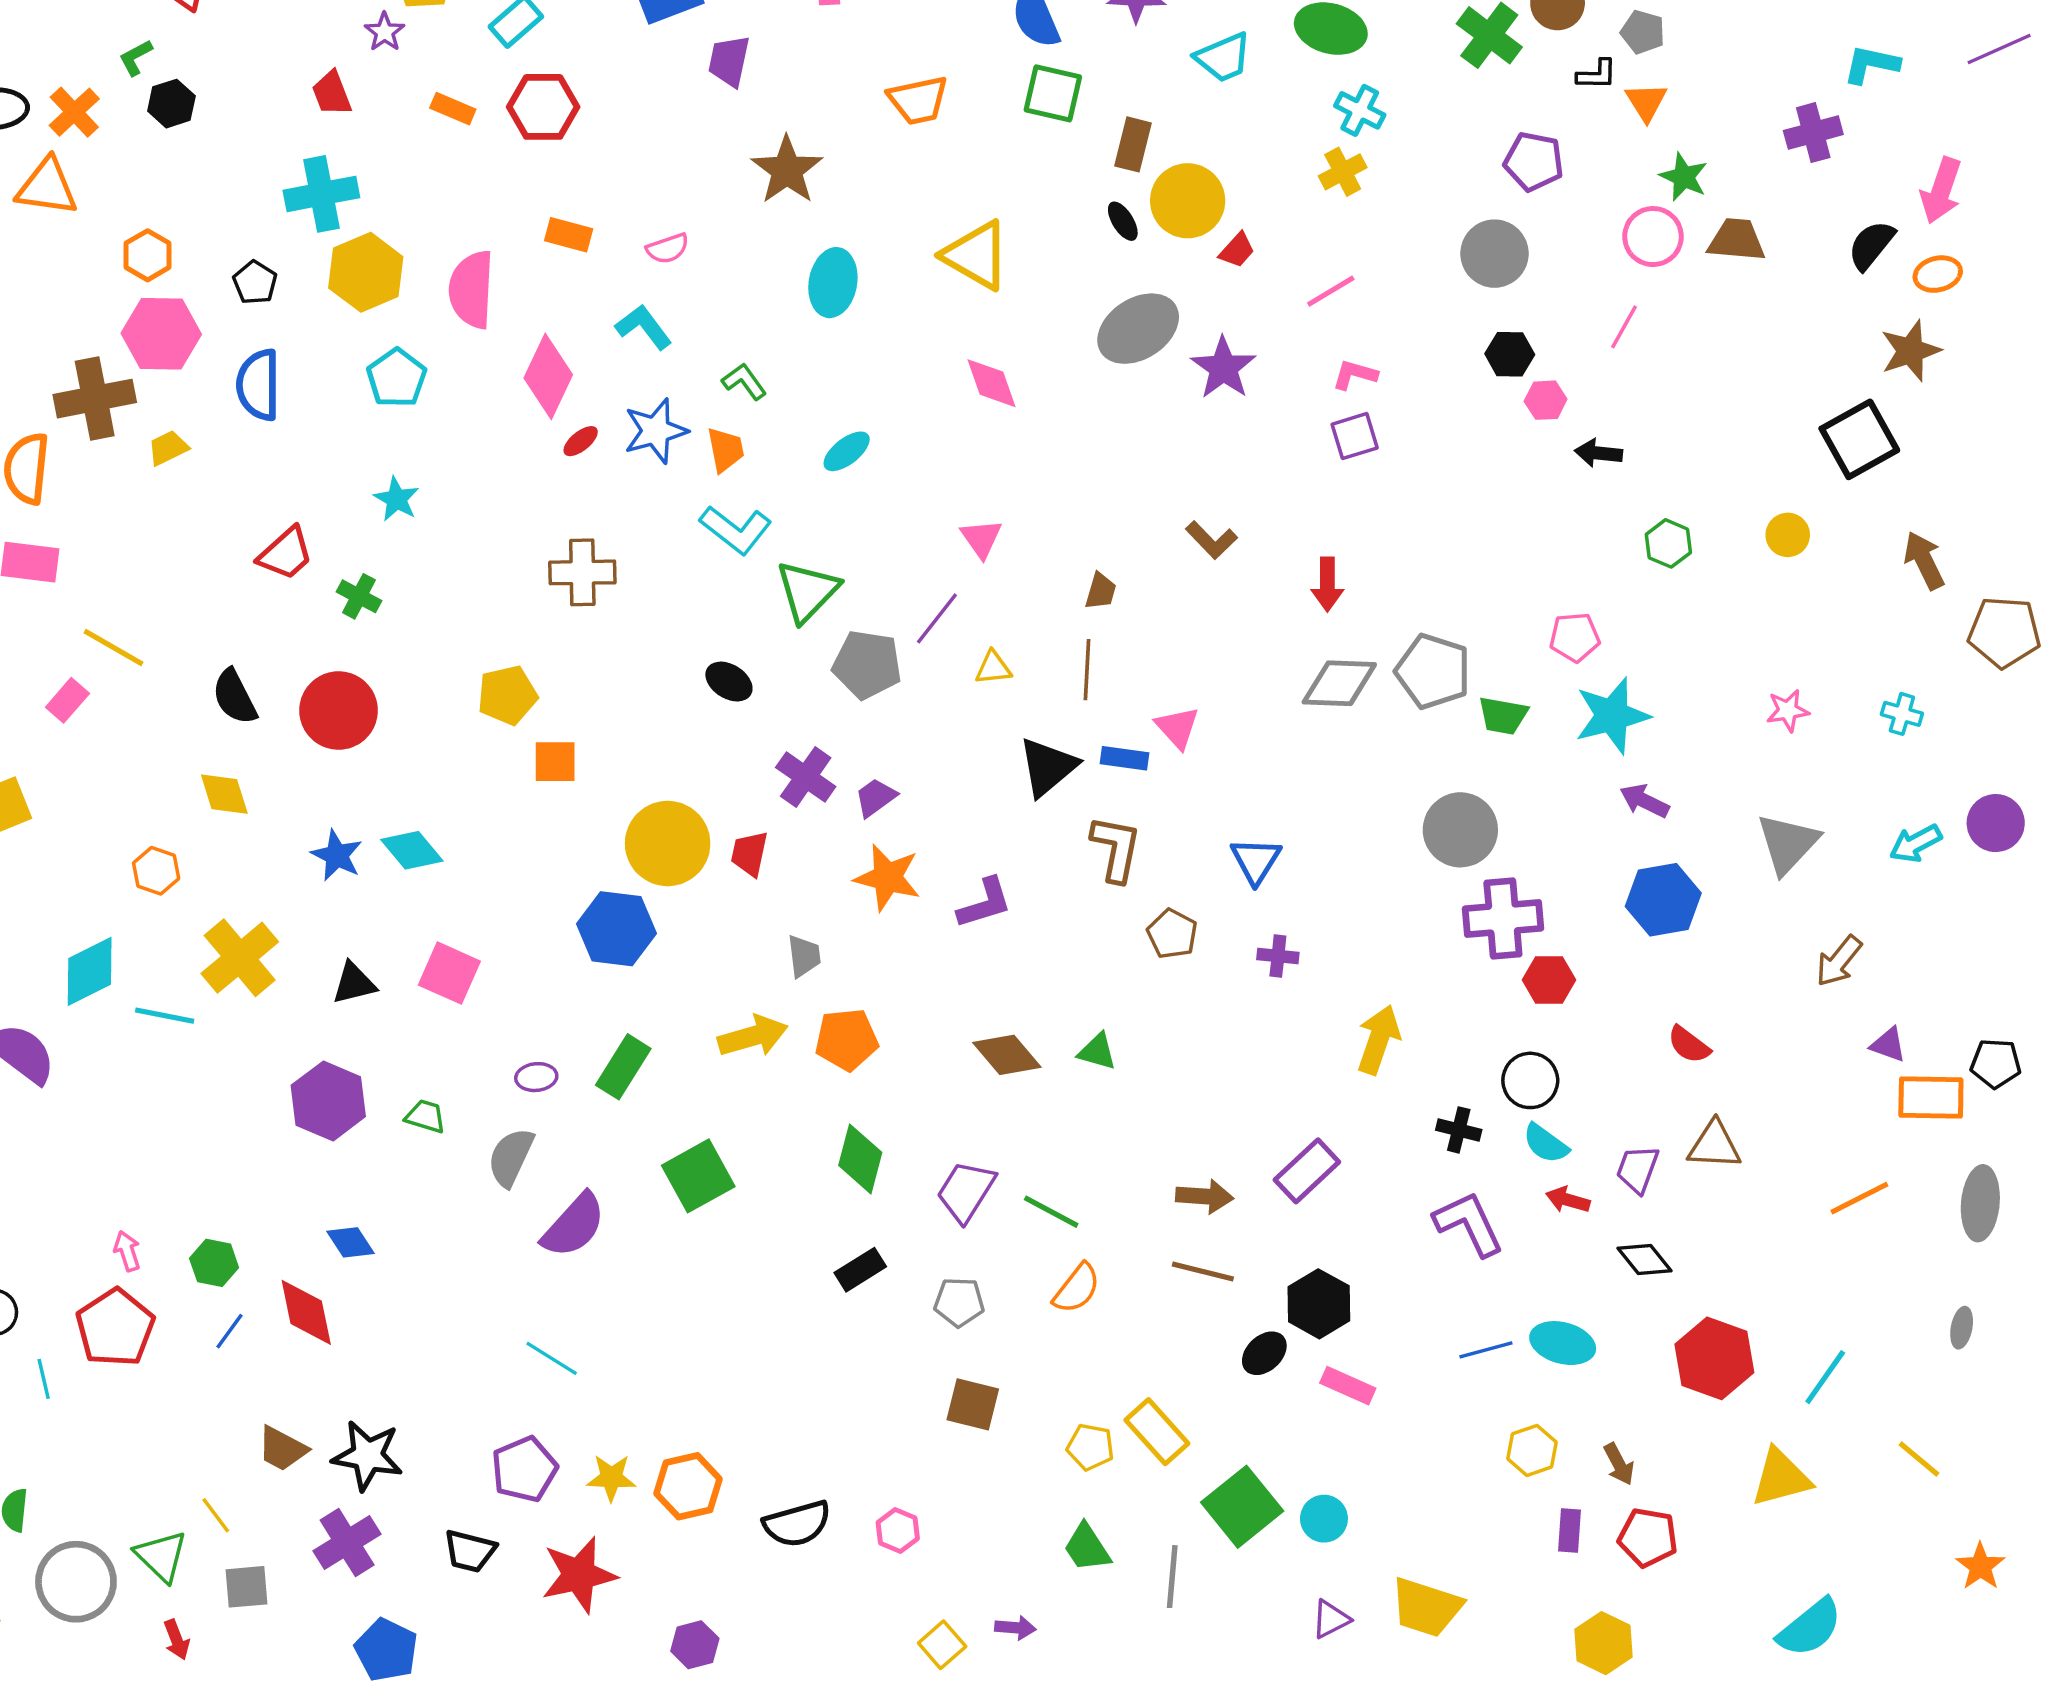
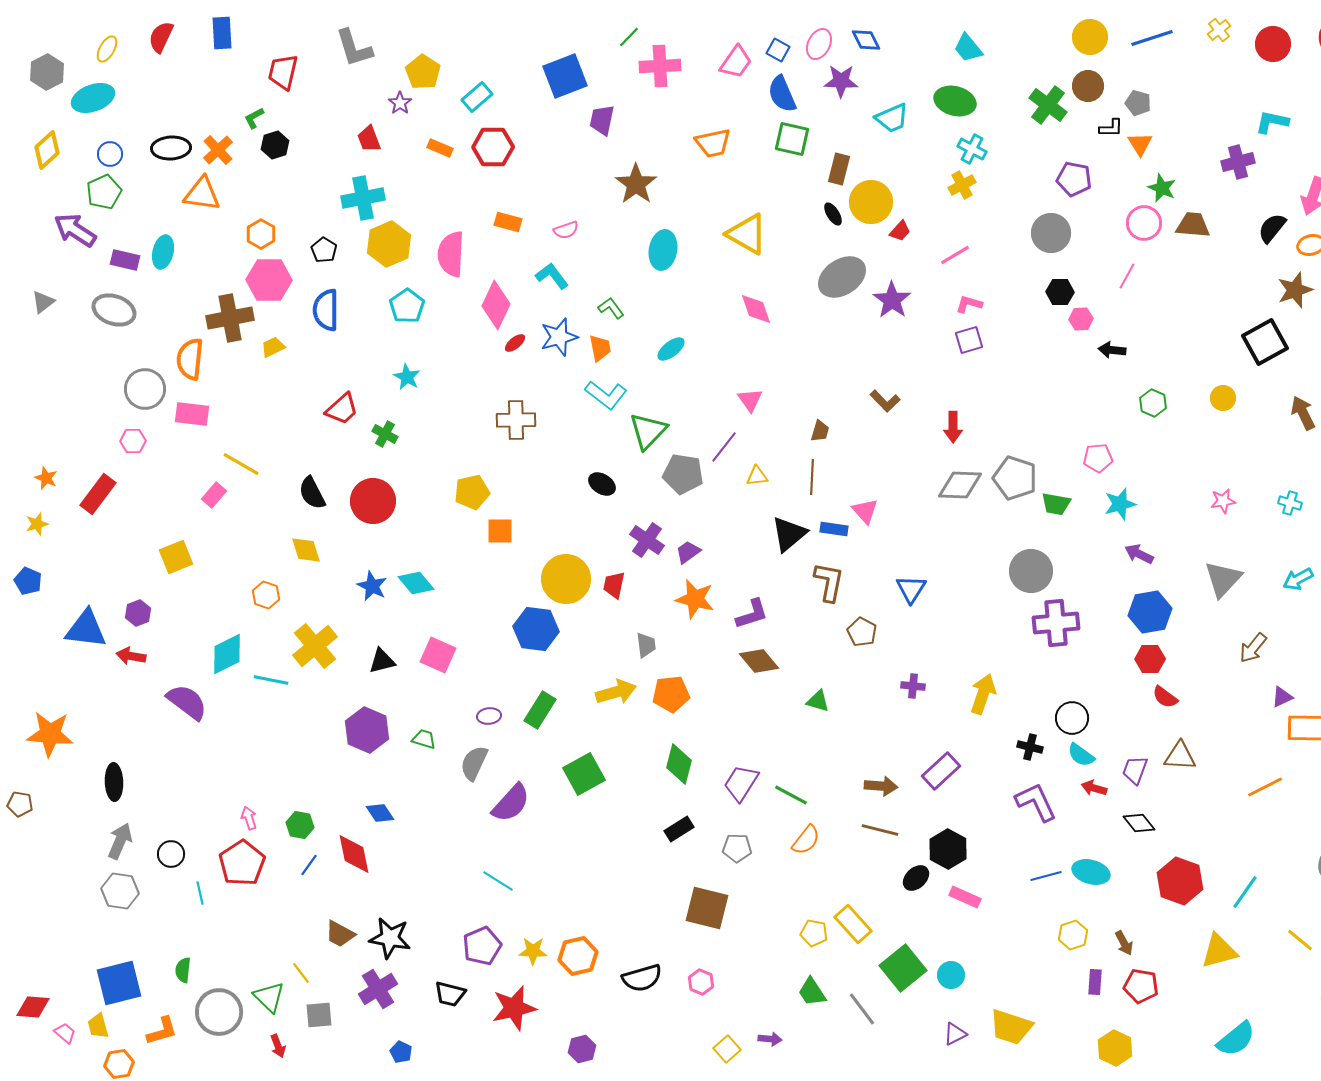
cyan star: (1612, 716) -> (1120, 504), size x0.7
purple cross: (1278, 956) -> (913, 686), moved
red hexagon: (1549, 980) -> (1150, 659), moved
purple triangle: (1888, 1045) -> (1282, 697), turned -45
brown diamond: (1007, 1055) -> (759, 661), moved
brown square: (973, 1404) -> (707, 908), moved, size x1.4
gray line: (1172, 1577) -> (862, 1009), turned -42
blue pentagon: (386, 1650) -> (401, 1052), size x0.6

